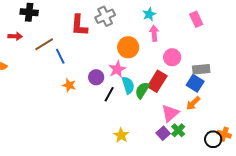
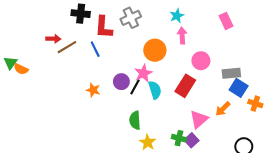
black cross: (29, 12) -> (81, 14), moved
red arrow: (15, 36) -> (53, 39), moved
blue line: (60, 56) -> (95, 49), moved
blue square: (195, 83) -> (239, 88), moved
green semicircle: (142, 90) -> (135, 120), moved, turned -36
black line: (109, 94) -> (135, 87), moved
green cross: (178, 130) -> (179, 138), moved, turned -32
orange cross: (224, 134) -> (255, 104), moved

